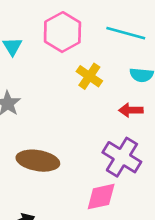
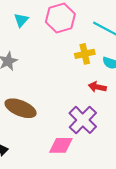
yellow cross: (89, 76) -> (85, 54), moved, turned 30

